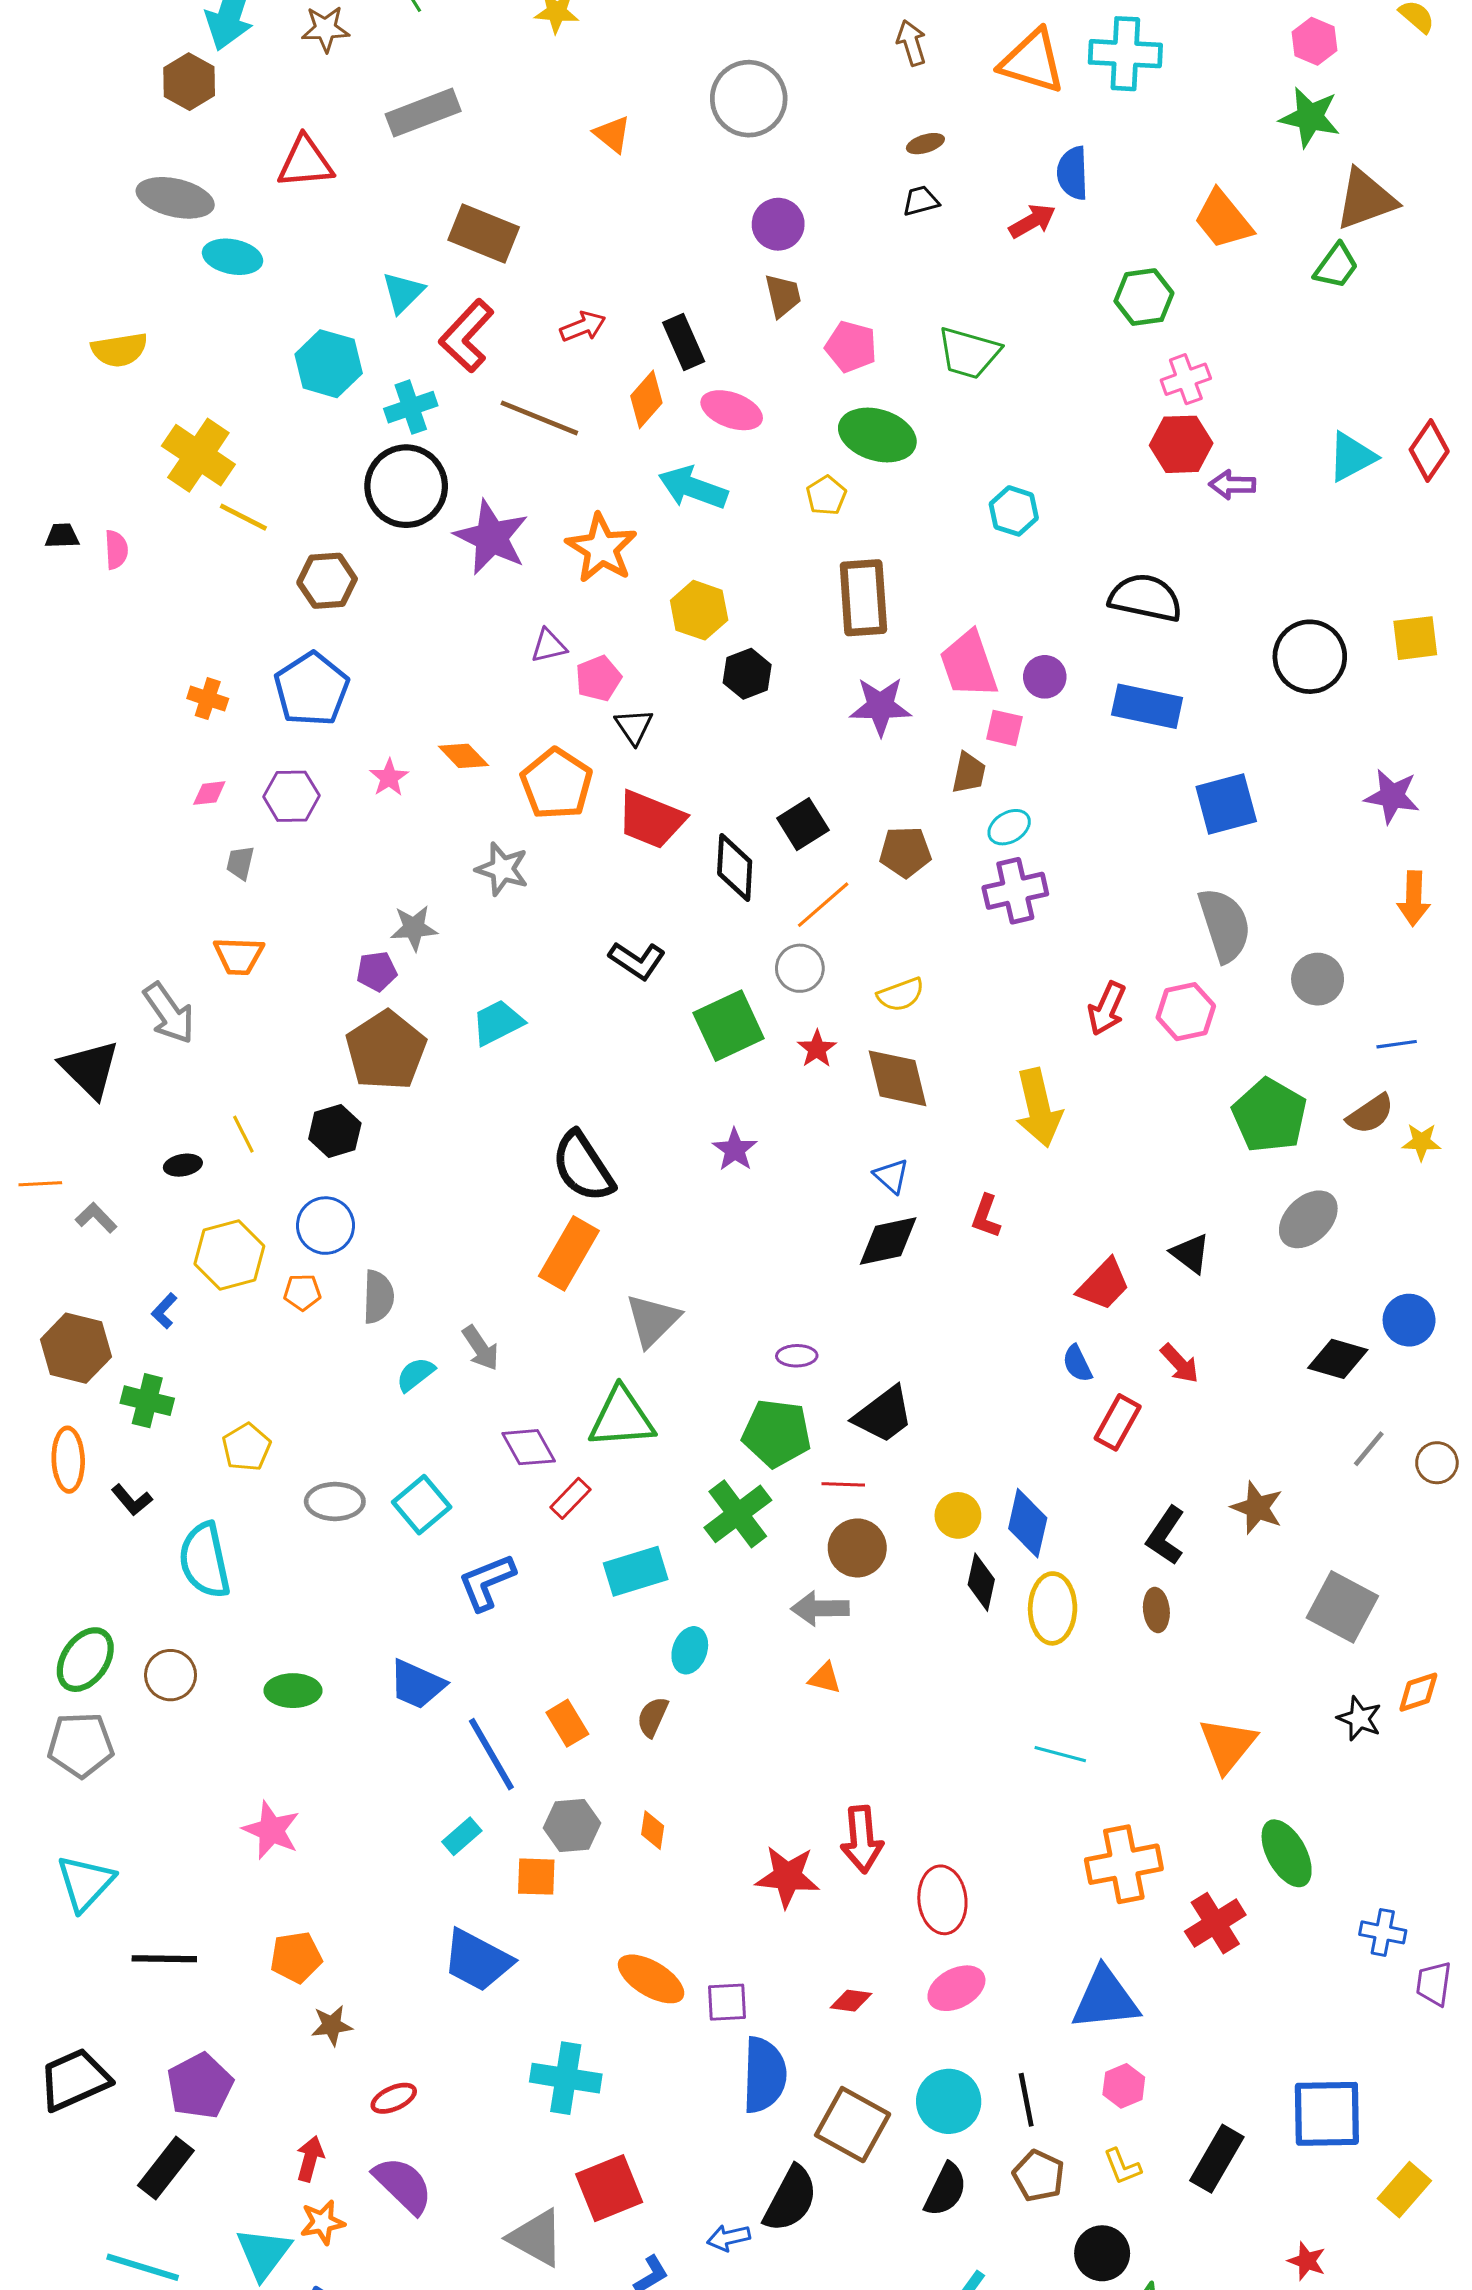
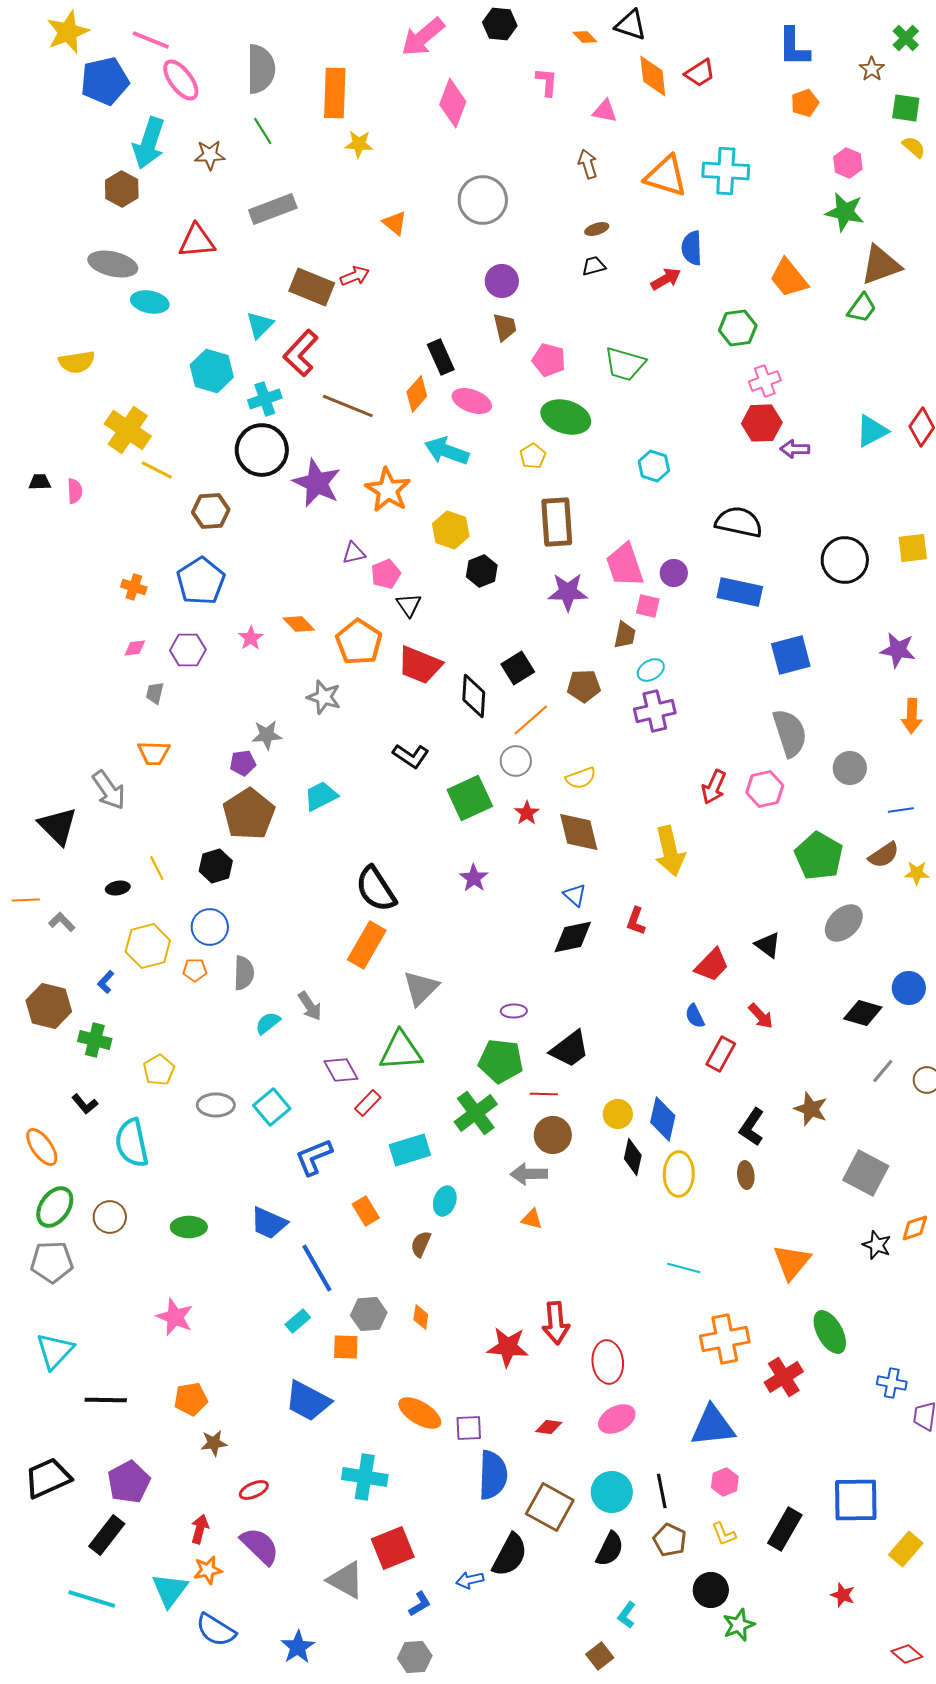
red arrow: (583, 327) -> (355, 276), moved
orange ellipse: (68, 1460) -> (42, 1147), moved, turned -33
orange rectangle: (567, 1723) -> (366, 1211), moved

